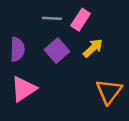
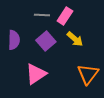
yellow arrow: (93, 48) -> (75, 39), turned 84
pink triangle: (24, 89) -> (36, 74), moved

